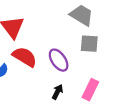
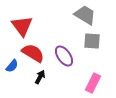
black arrow: (57, 92) -> (40, 77), moved

